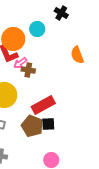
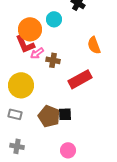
brown cross: (28, 70) -> (53, 60), moved
red rectangle: (43, 105) -> (80, 79), moved

